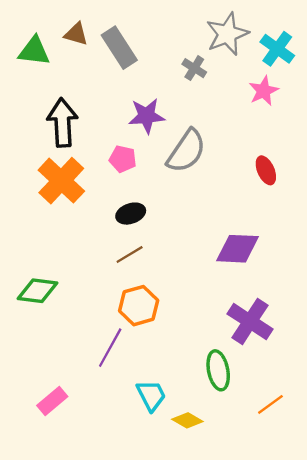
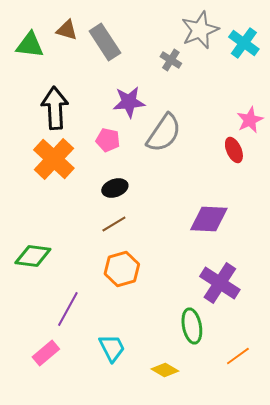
pink star: (264, 91) -> (250, 120), moved
purple line: (110, 348) -> (68, 309), moved
cyan trapezoid: (151, 395) -> (112, 348), moved

